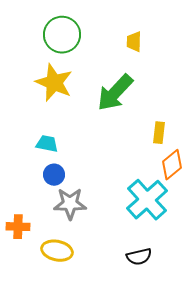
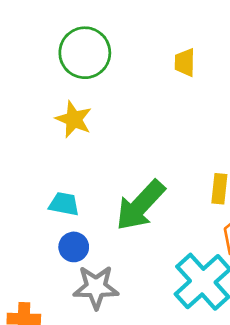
yellow star: (54, 83) -> (74, 119), size x0.7
green arrow: (115, 93) -> (140, 205), moved

